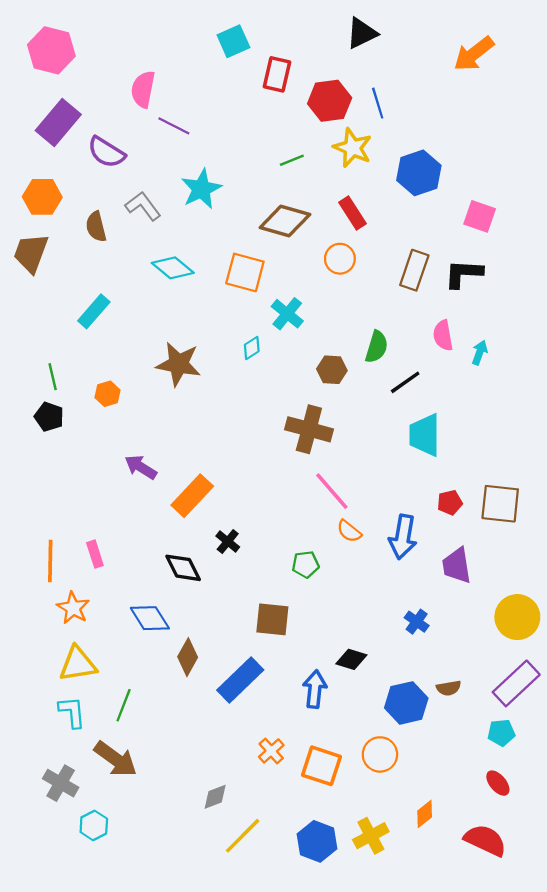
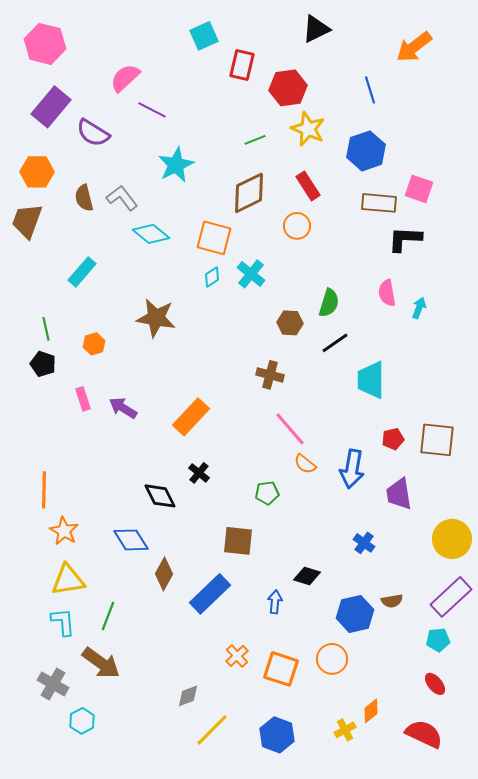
pink semicircle: (143, 89) -> (125, 78), turned 36
blue line: (378, 103) -> (370, 90), moved
gray L-shape: (143, 206) -> (122, 198), moved
brown diamond: (285, 221) -> (249, 193), turned -42
brown rectangle: (414, 270) -> (379, 203), moved, turned 76
cyan diamond: (252, 348) -> (212, 277), moved
black line: (405, 382) -> (335, 343), moved
brown cross: (309, 429) -> (270, 375), size x0.7
orange rectangle: (192, 496) -> (191, 417), moved
pink rectangle: (95, 554) -> (83, 399), moved
blue arrow: (315, 689) -> (275, 602), size x0.7
yellow cross: (371, 836) -> (345, 730), moved, size x0.7

